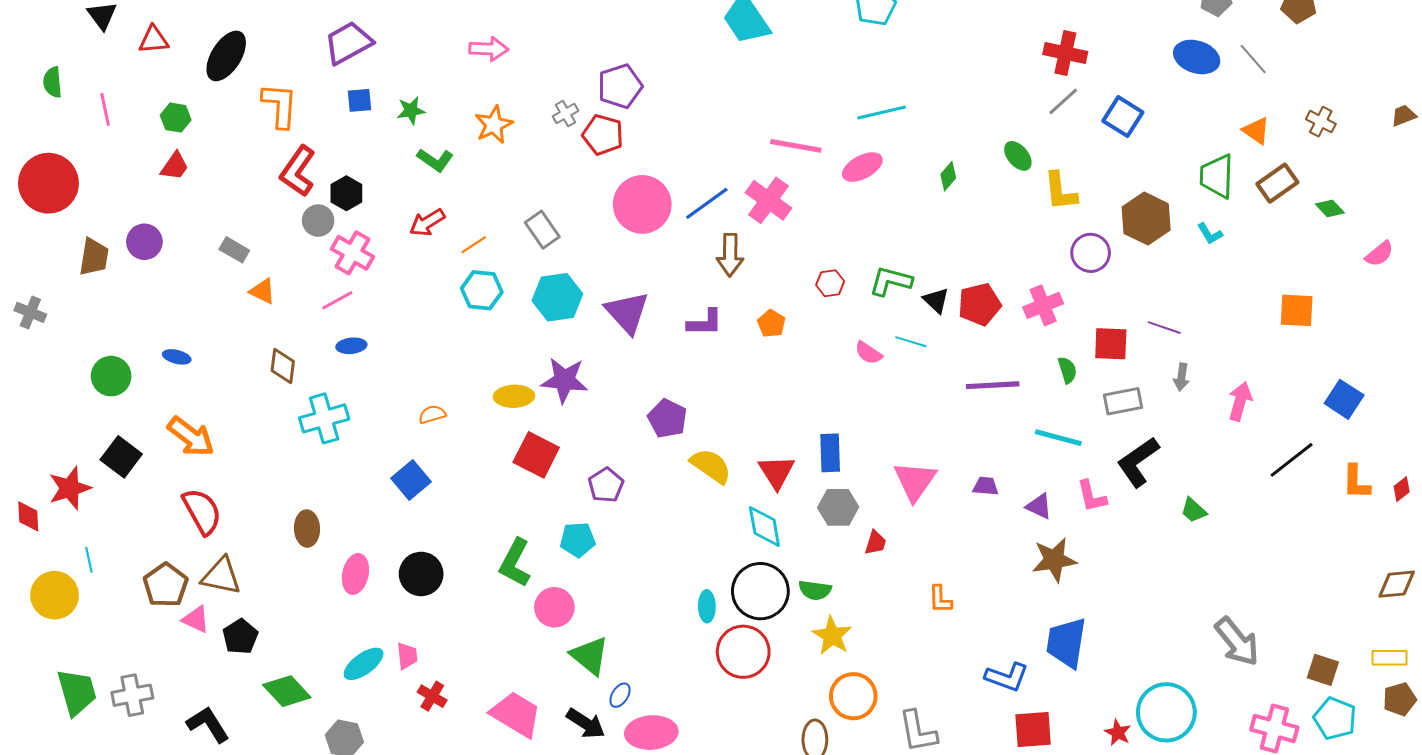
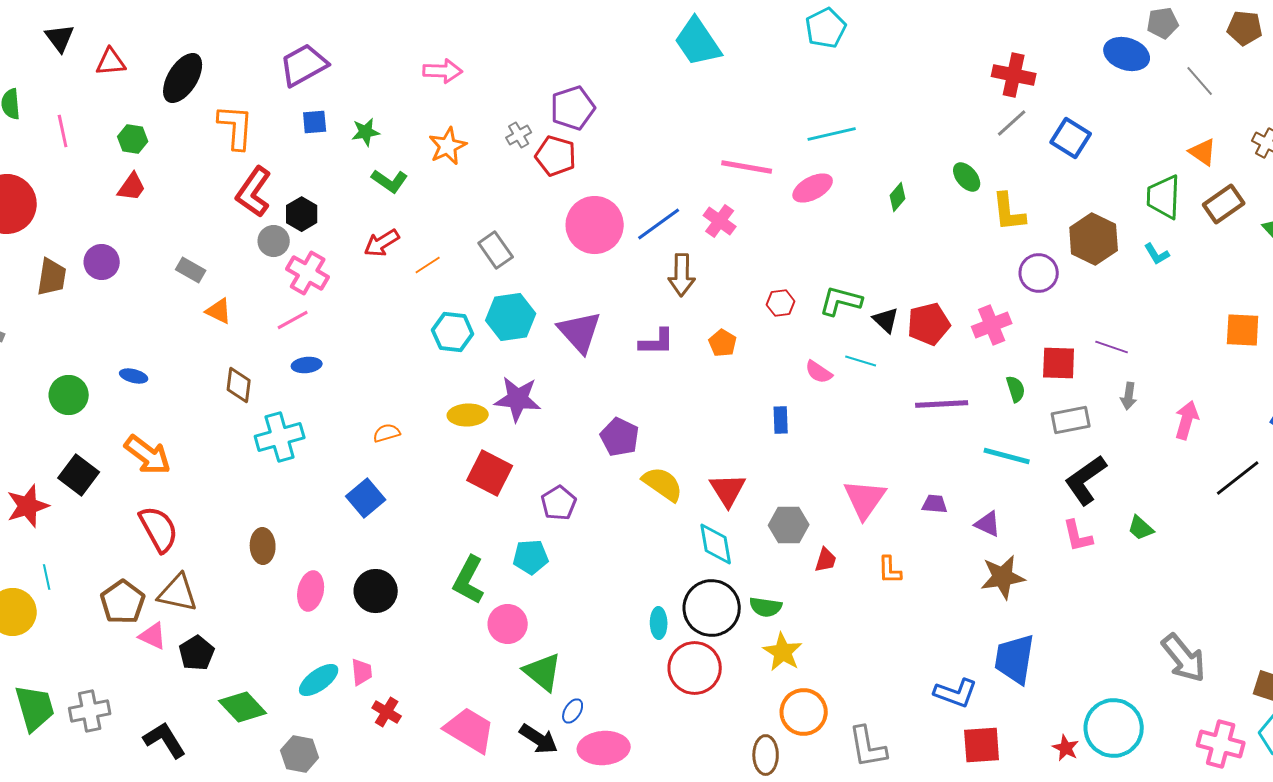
blue ellipse: (1197, 57) -> (1127, 54), moved
pink cross: (768, 200) -> (720, 221), size x0.7
cyan hexagon: (482, 290) -> (453, 332), moved
blue rectangle: (830, 453) -> (781, 420), moved, size x0.7
pink L-shape: (1092, 496) -> (1078, 536), moved
orange L-shape: (940, 599) -> (890, 570), moved

